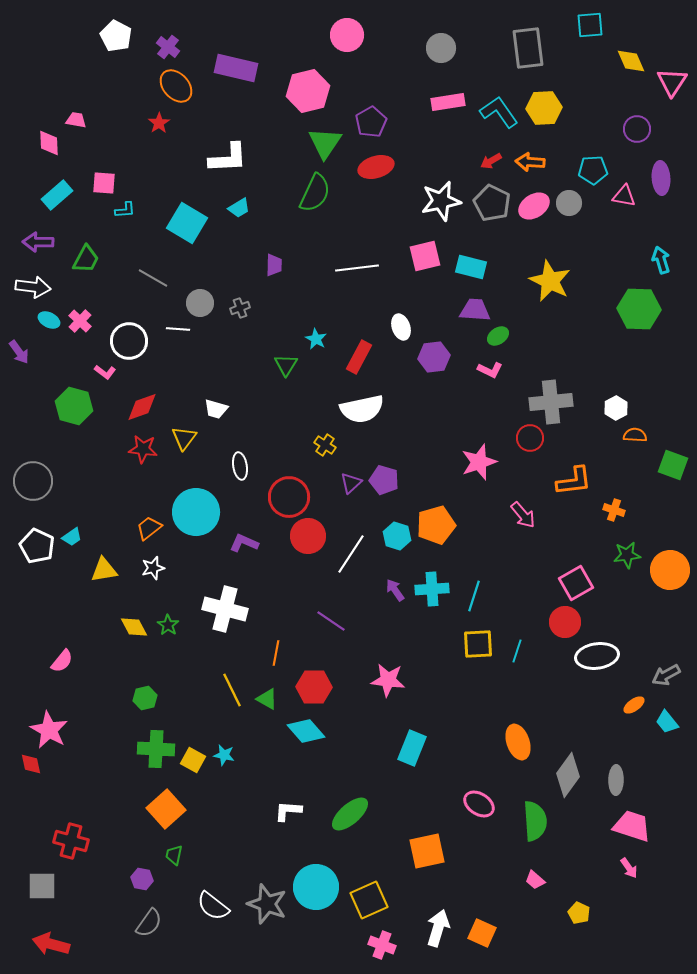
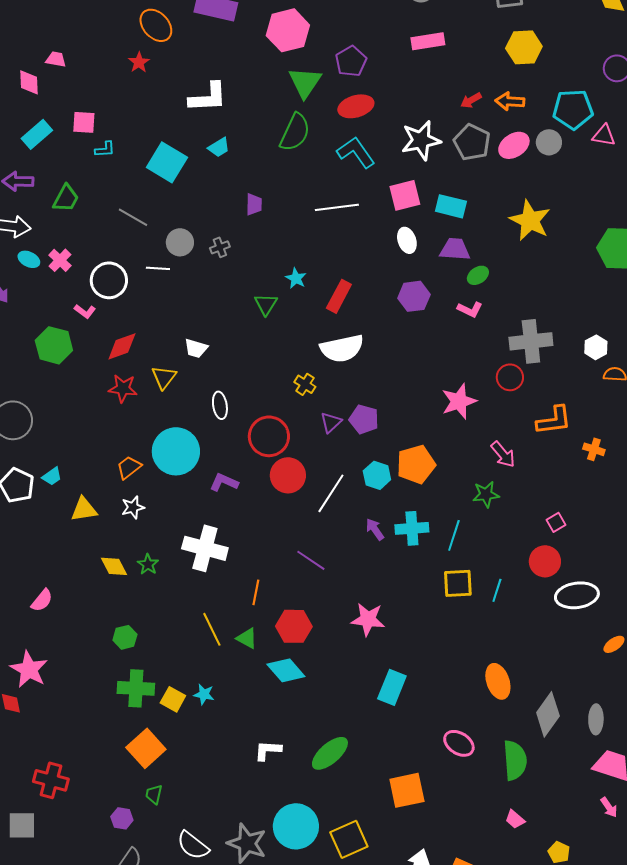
cyan L-shape: (499, 112) -> (356, 152), moved
cyan pentagon: (593, 170) -> (573, 109), size x1.4
white ellipse: (401, 327) -> (407, 240), moved
green star: (627, 555) -> (486, 494), moved
pink square: (576, 583) -> (556, 522), size x0.6

